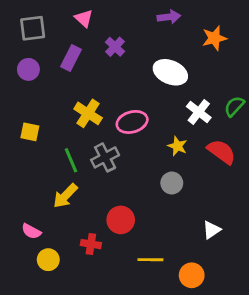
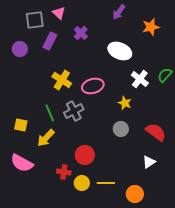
purple arrow: (169, 17) -> (119, 12), turned 133
gray square: (33, 28) -> (35, 20), moved
yellow square: (30, 132) -> (21, 125), moved
red semicircle: (221, 152) -> (156, 132), moved
pink semicircle: (31, 231) -> (22, 163), size x1.6
yellow circle: (48, 260) -> (82, 183), moved

